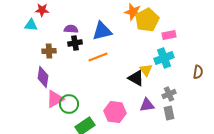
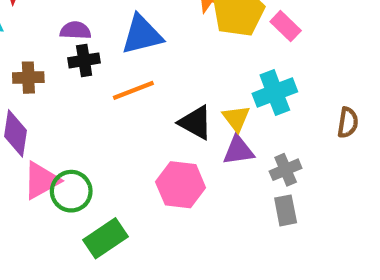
pink rectangle: (169, 35) -> (286, 26), moved, turned 56
black triangle: (136, 78) -> (196, 123), moved
purple triangle: (147, 105) -> (238, 150), moved
pink hexagon: (115, 112) -> (181, 185), moved

